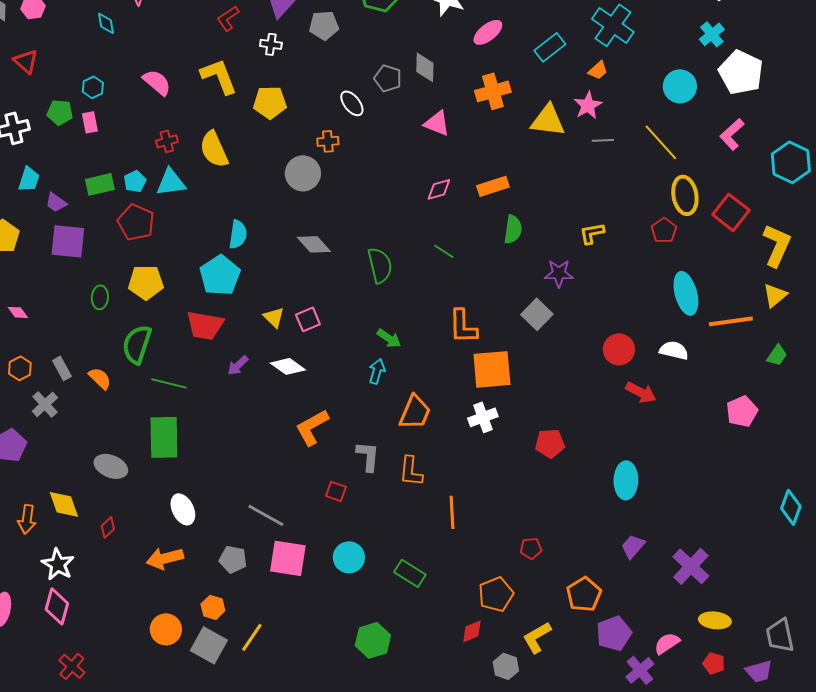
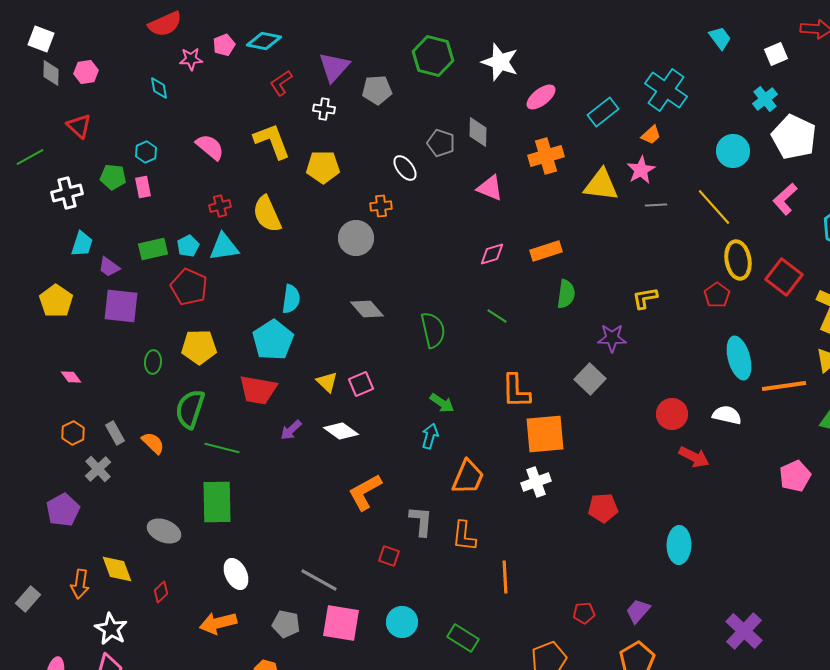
purple trapezoid: (633, 546) -> (638, 611), moved

